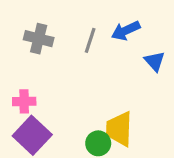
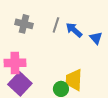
blue arrow: (126, 31) -> (74, 30), moved, turned 66
pink cross: (24, 101) -> (15, 63), size x1.5

